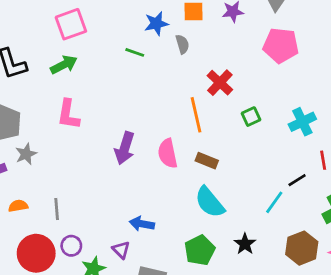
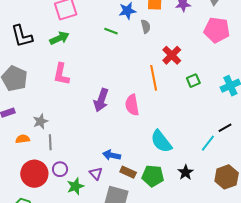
gray star: (26, 154) -> (40, 121), moved
brown rectangle: (207, 161) -> (128, 172), moved
green pentagon: (200, 250) -> (153, 176), turned 30

